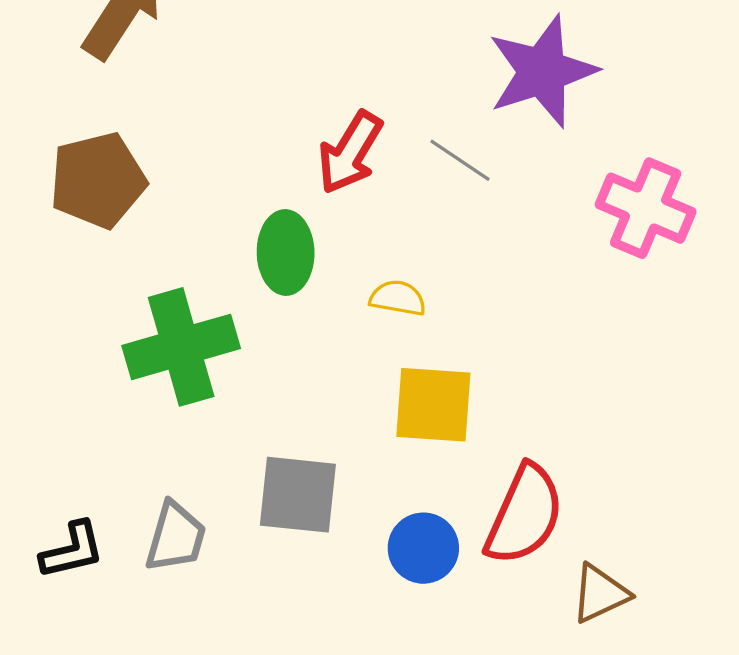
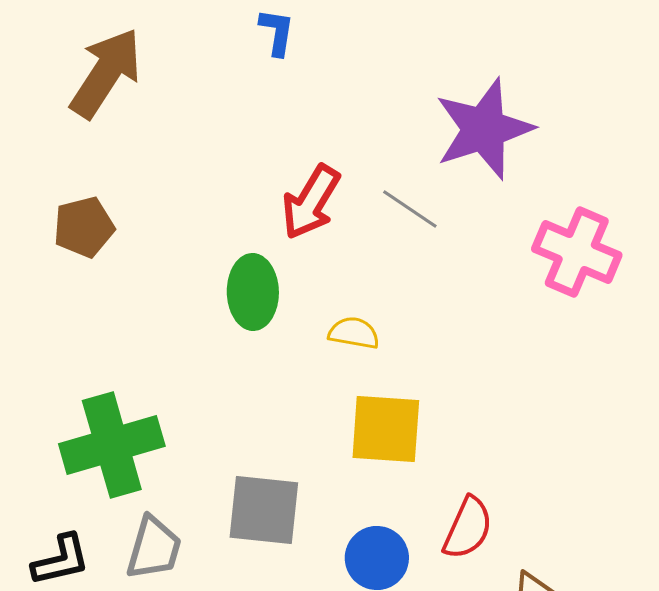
brown pentagon: (98, 180) -> (84, 227), size x0.7
green cross: (181, 347) -> (112, 445), moved
red semicircle: (524, 515) -> (468, 528), size x0.7

